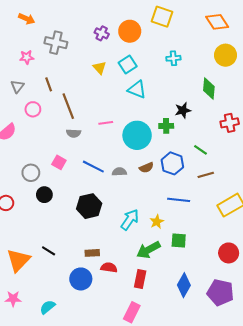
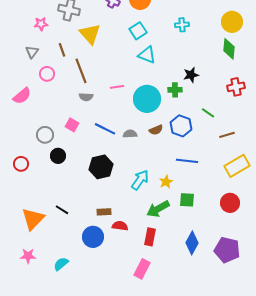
yellow triangle: (100, 68) -> (90, 34), moved, size x1.6
green diamond: (209, 88) -> (229, 49), moved
brown line: (206, 175) -> (227, 135), moved
red circle: (229, 253) -> (230, 203), moved

